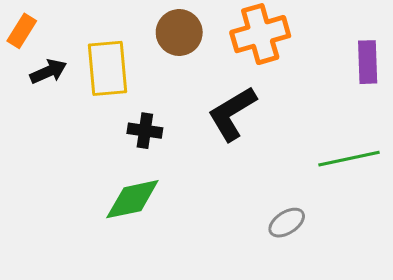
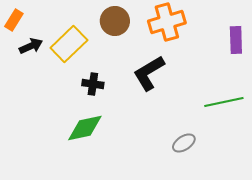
yellow rectangle: (108, 68) -> (69, 44), turned 51

